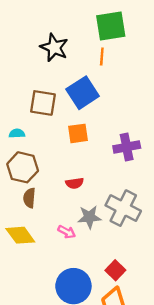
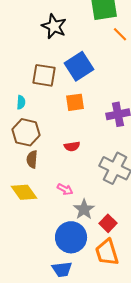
orange line: (102, 57) -> (120, 34), moved, turned -49
cyan semicircle: (17, 133) -> (21, 102), turned 96
gray star: (89, 217) -> (84, 209), moved, turned -30

